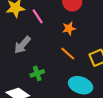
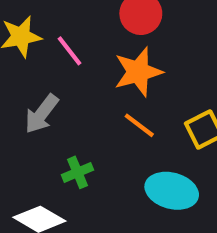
orange star: (69, 28) -> (138, 72), size x1.6

